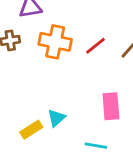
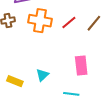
yellow rectangle: (31, 130) -> (15, 81), moved, turned 56

